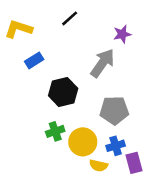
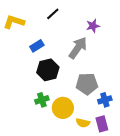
blue rectangle: (34, 60) -> (37, 46), moved
blue cross: (116, 146) -> (105, 100), moved
yellow semicircle: (99, 166) -> (83, 123), moved

